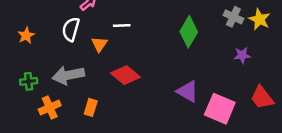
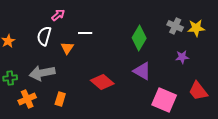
yellow star: (260, 19) -> (196, 28), turned -30
red diamond: (125, 75) -> (102, 82), moved
purple triangle: (188, 91) -> (142, 71), moved

